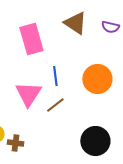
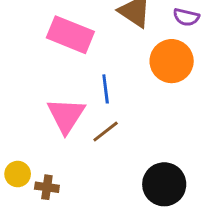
pink rectangle: (31, 39) -> (70, 35), turned -52
orange circle: (97, 79) -> (172, 61), moved

